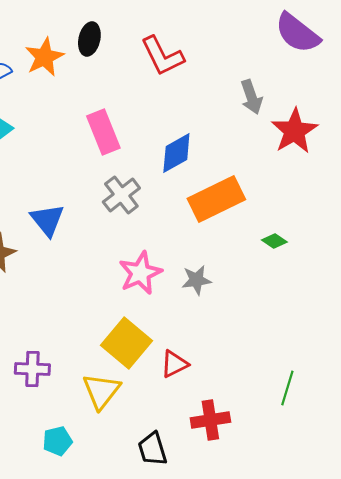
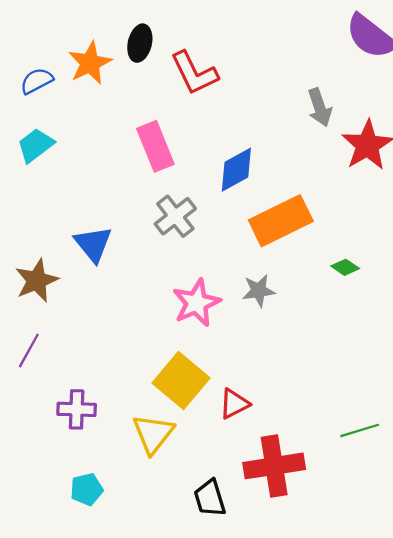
red L-shape: (162, 56) -> (194, 73), moved
gray star: (196, 280) -> (259, 291), moved
green line: (287, 388) -> (360, 430), turned 56
red cross: (210, 420) -> (274, 466), size x1.4
cyan pentagon: (57, 441) -> (87, 489), moved

